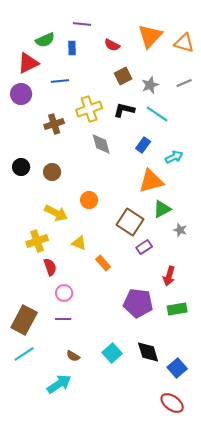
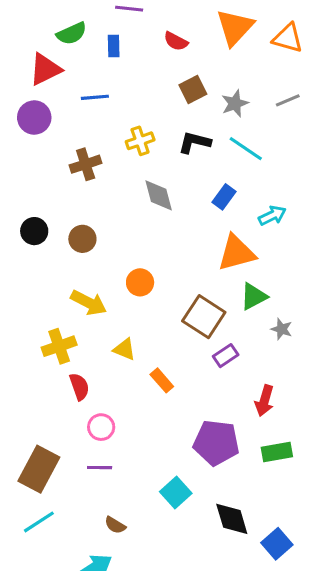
yellow cross: (89, 109) -> (140, 141), size x0.7
cyan square: (112, 353) -> (176, 492), moved

